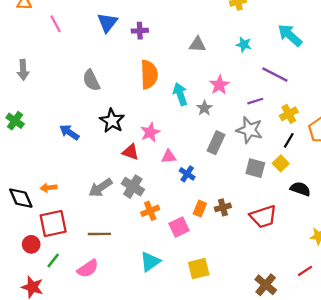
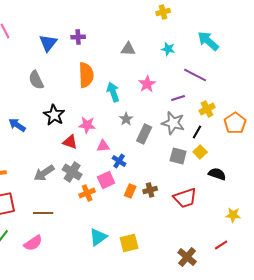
blue triangle: (107, 23) -> (48, 43), moved
gray star: (204, 108) -> (126, 119), moved
pink star: (150, 132) -> (87, 125), turned 30
black line: (289, 140) -> (197, 132), moved
pink square: (179, 227) -> (106, 180), moved
cyan triangle: (150, 262) -> (98, 237), moved

